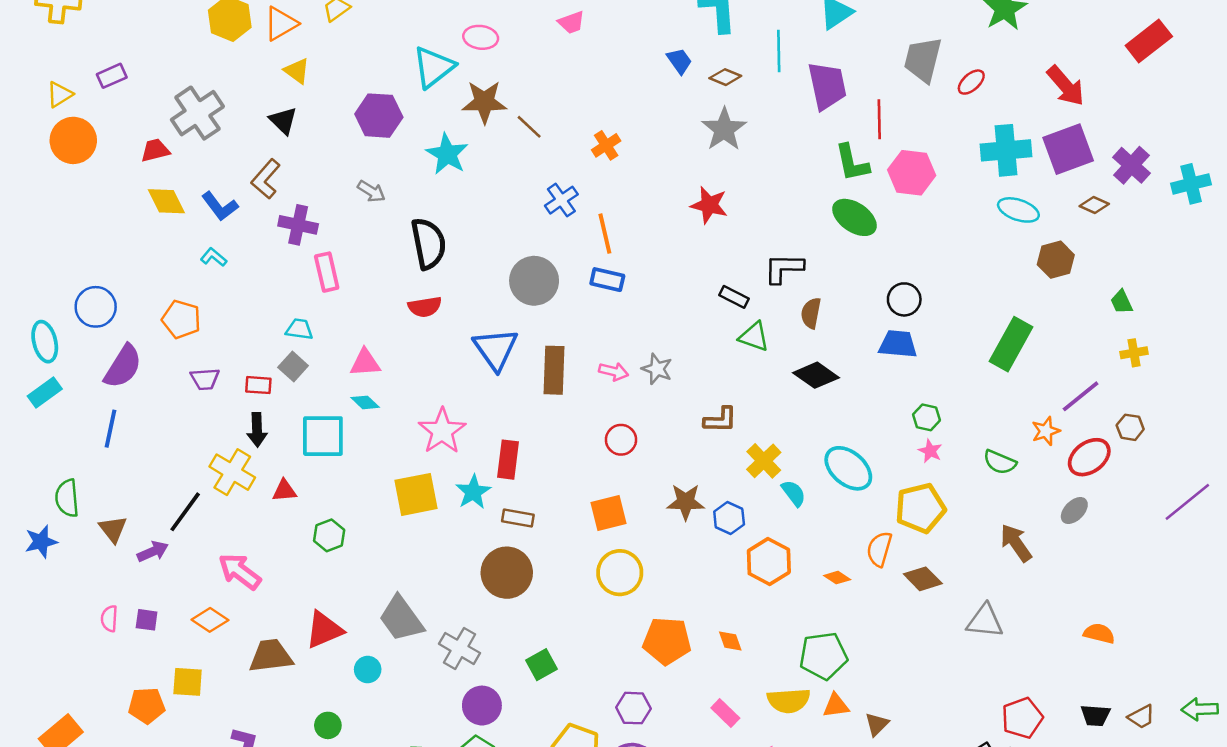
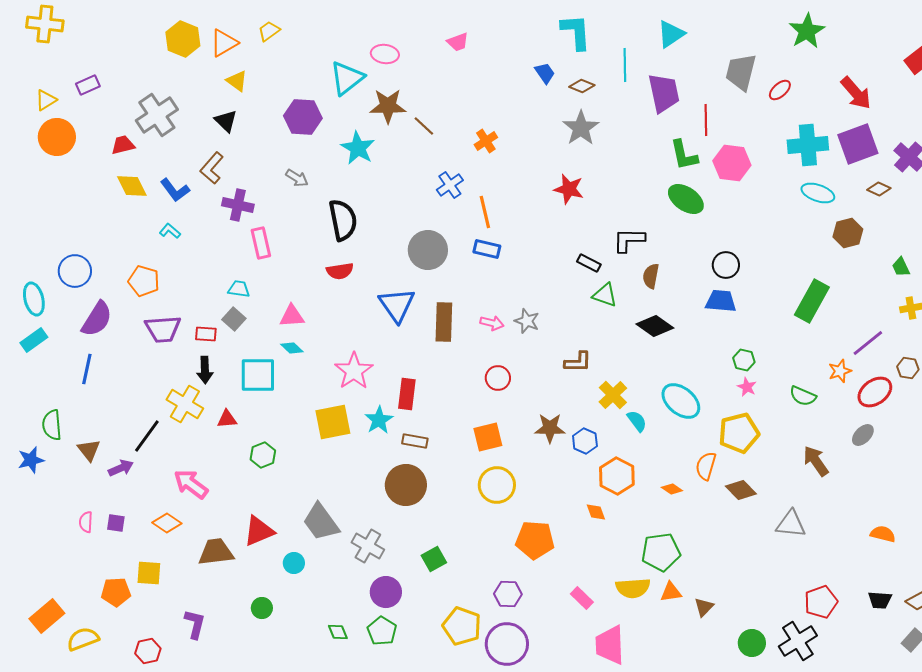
purple trapezoid: (205, 379) -> (163, 329), size x1.5
orange diamond: (730, 641) -> (596, 512), moved

